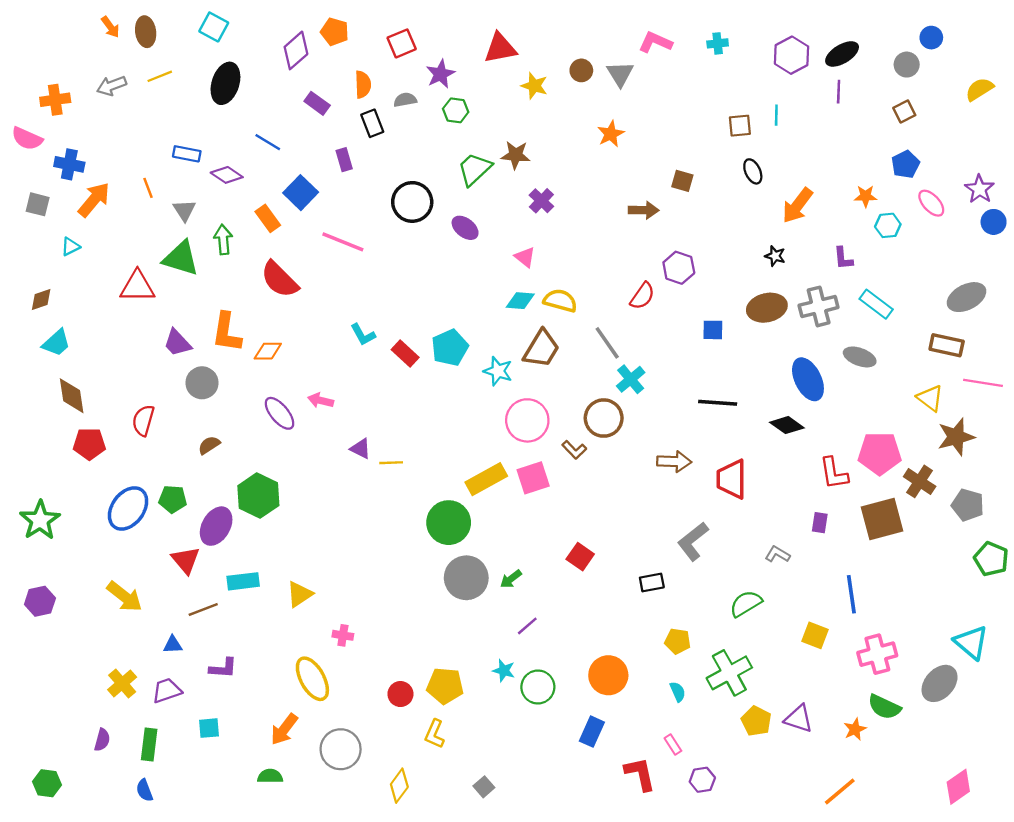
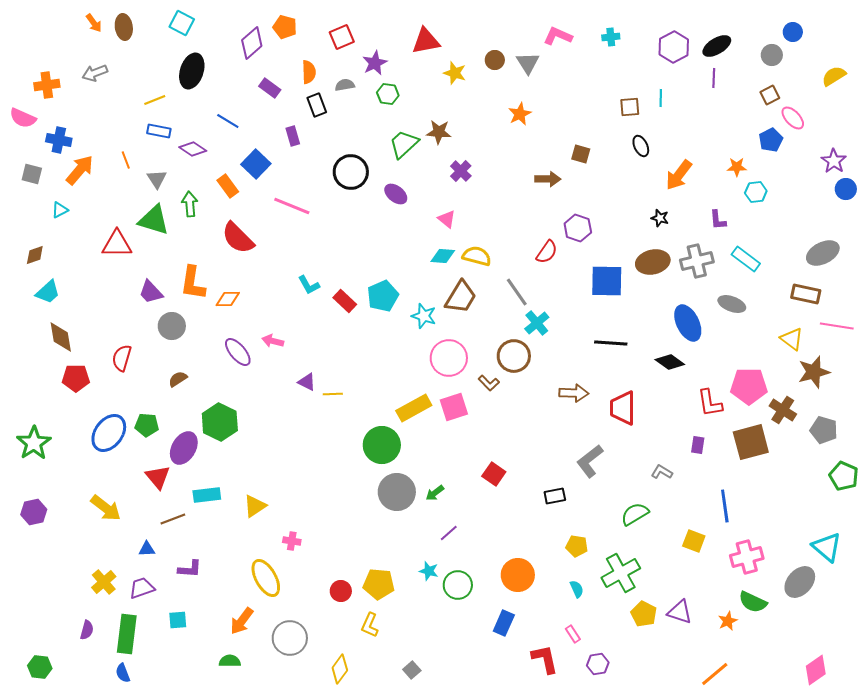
yellow line: (160, 76) -> (155, 100), moved
pink ellipse: (931, 203) -> (793, 118), moved
blue square: (713, 330) -> (607, 281), size x1.8
green rectangle: (149, 745) -> (127, 634), size x1.4

